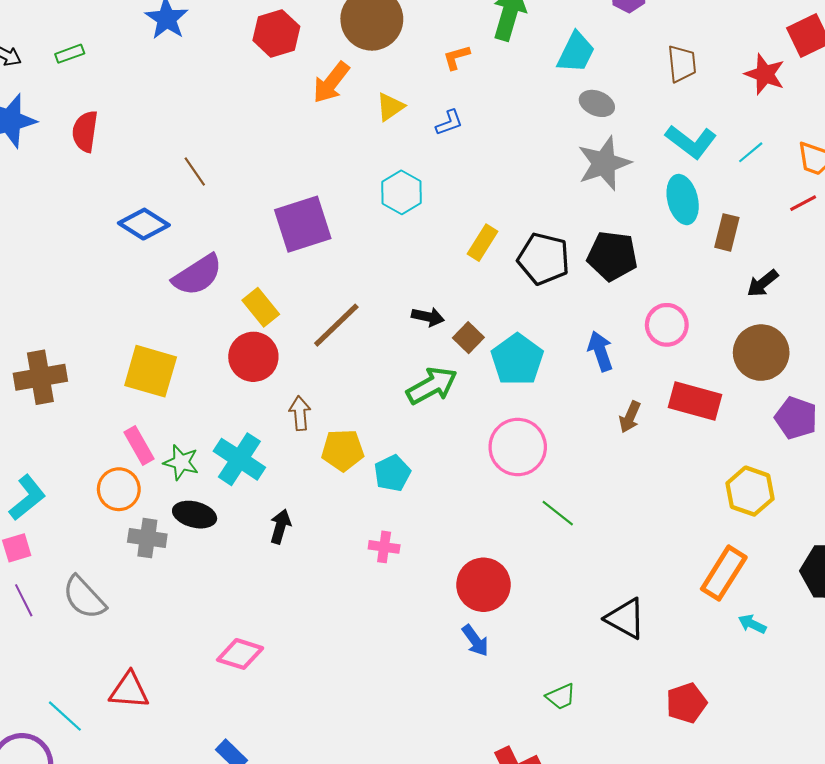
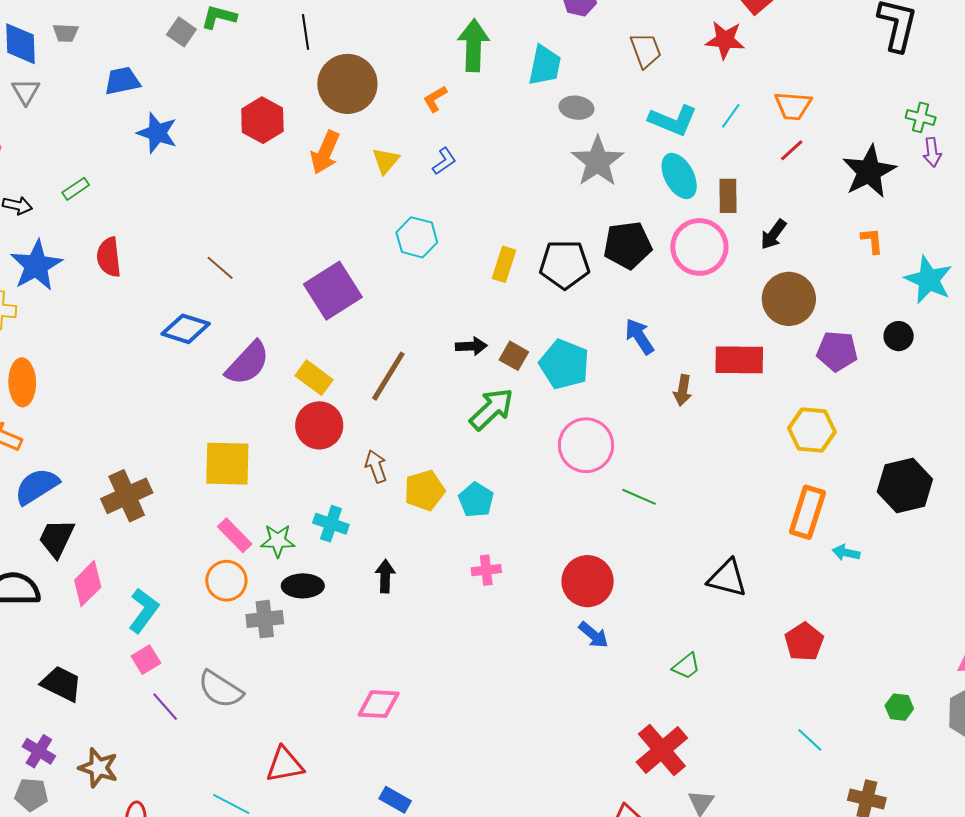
pink circle: (667, 325) -> (699, 247), moved, size x1.4
cyan cross: (239, 459) -> (331, 524), size x0.7

